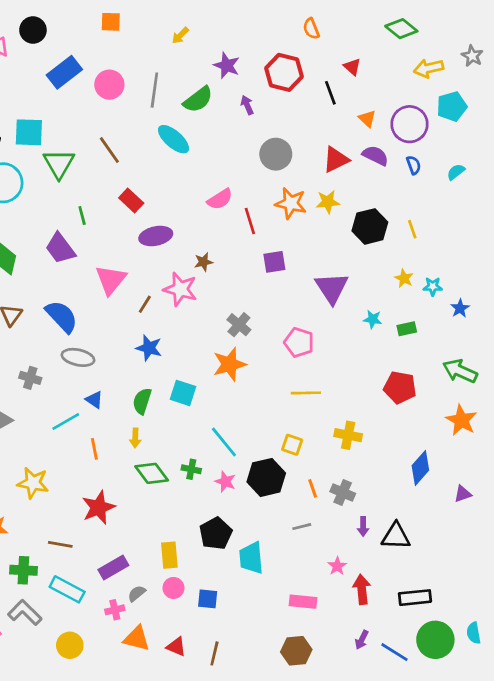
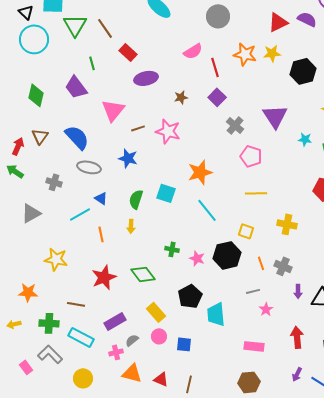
brown line: (109, 150) -> (105, 28), moved
gray circle: (276, 154) -> (218, 16), moved
purple square: (274, 262) -> (217, 97), moved, turned -36
pink star: (180, 289) -> (168, 131), moved
brown line: (145, 304) -> (138, 128), turned 40
gray cross: (239, 325) -> (235, 125), moved
blue star: (149, 348) -> (128, 158), moved
cyan line: (224, 442) -> (207, 210), moved
green diamond: (152, 473) -> (143, 274), moved
yellow rectangle: (169, 555) -> (156, 312), turned -36
pink star: (337, 566) -> (266, 309), moved

